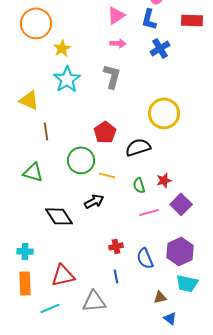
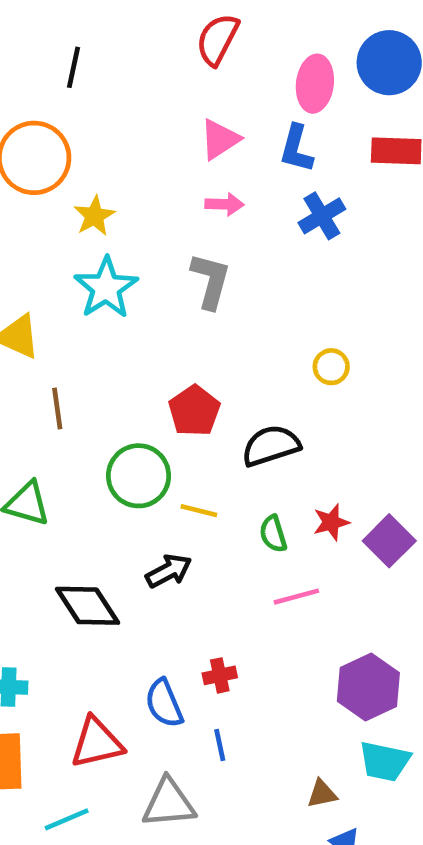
yellow circle: (164, 113) -> (331, 367), size x0.5
purple square: (181, 204) -> (389, 541), moved
blue semicircle: (145, 258) -> (164, 703), moved

